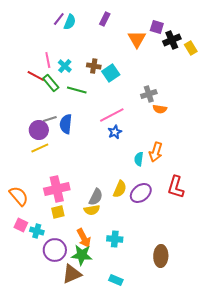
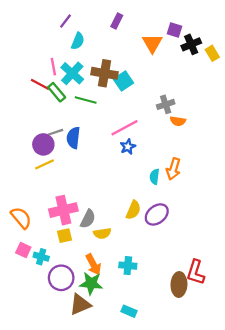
cyan semicircle: (70, 22) -> (78, 41), moved
cyan cross: (65, 66) -> (72, 73), size x1.5
brown cross: (94, 66) -> (104, 73), size x1.6
red L-shape: (176, 187) -> (196, 272), moved
gray semicircle: (96, 197) -> (88, 219), moved

